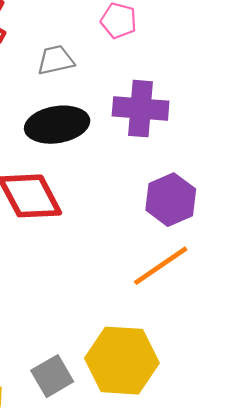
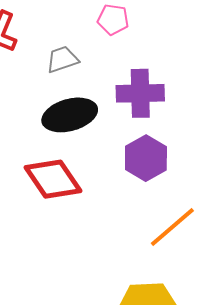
purple hexagon: (171, 200) -> (146, 158), moved

